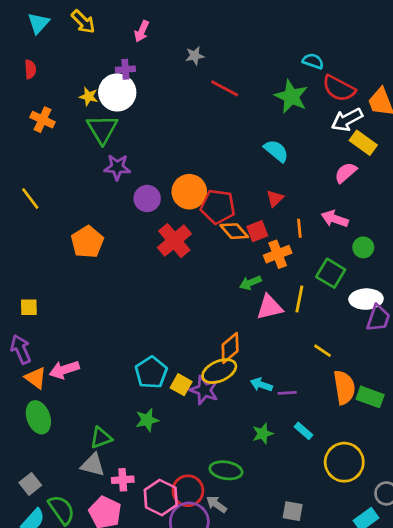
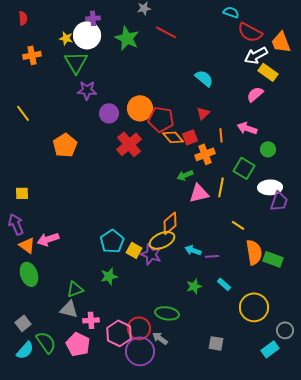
green star: (291, 97) -> (127, 38), moved
orange cross: (42, 120) -> (32, 55), turned -36

